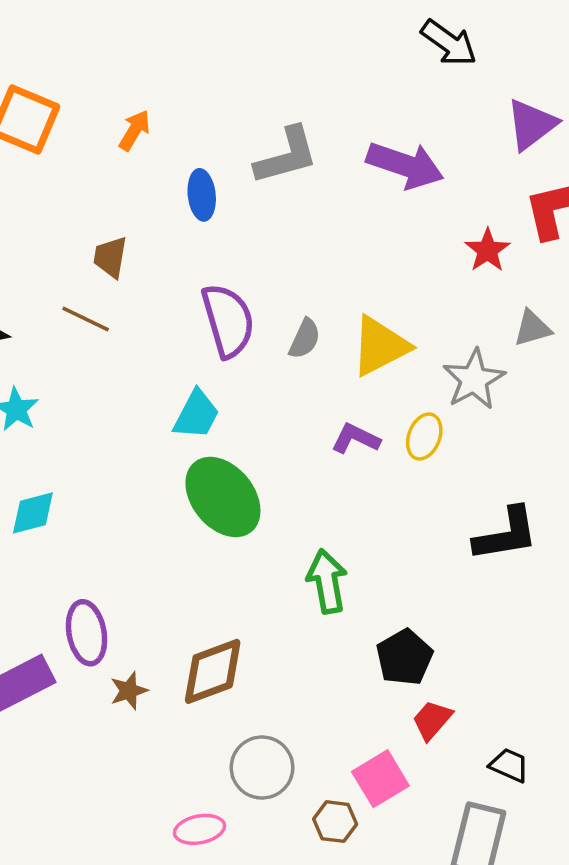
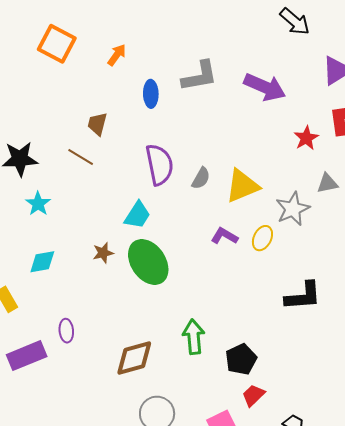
green arrow: (327, 581) -> (194, 337), moved
purple ellipse: (87, 633) -> (66, 331), size x0.7
brown star: (129, 691) -> (103, 253), moved

